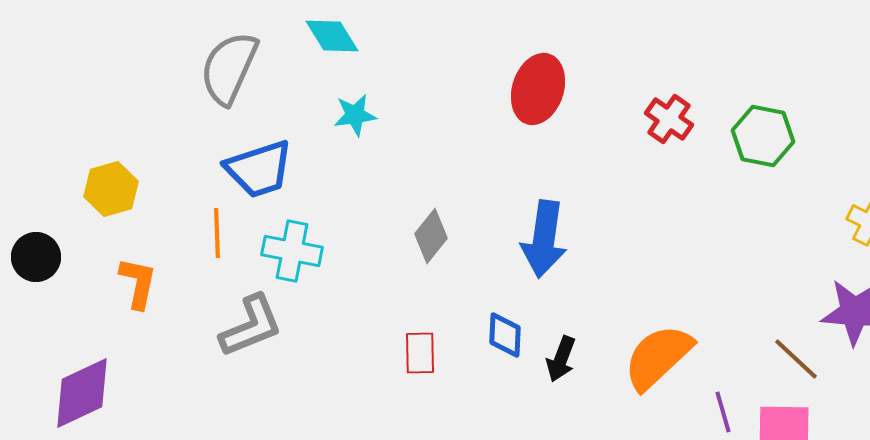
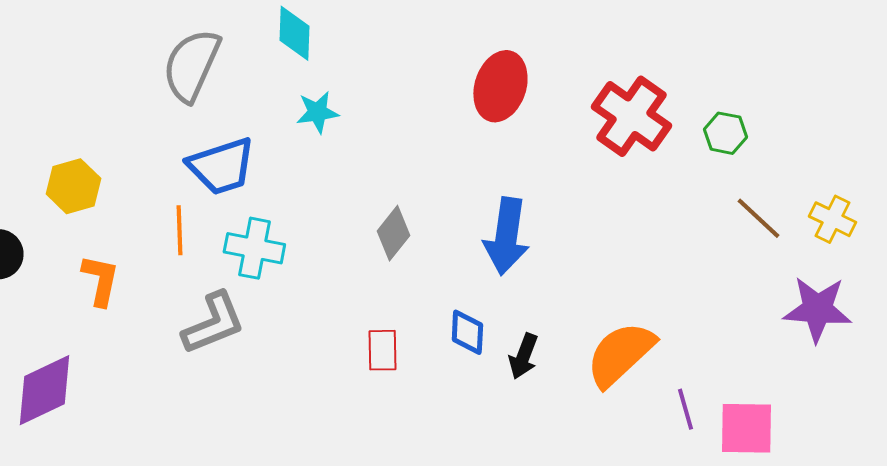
cyan diamond: (332, 36) -> (294, 33), turned 34
red cross: (669, 119) -> (631, 116), size x1.6
green hexagon: (763, 136) -> (725, 133), size x0.7
brown line: (796, 359) -> (758, 218), moved

